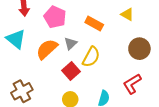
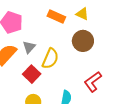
orange rectangle: (94, 23) -> (56, 16), moved
brown circle: (139, 49) -> (83, 41), moved

